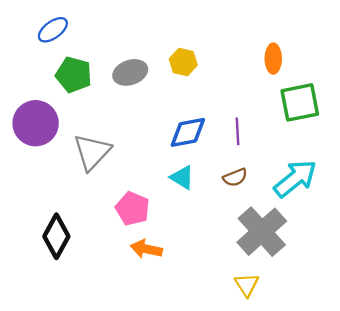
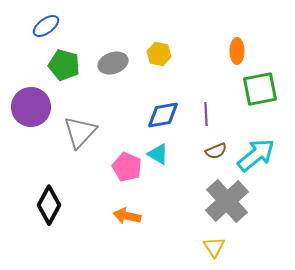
brown semicircle: (235, 177) -> (216, 151), moved
pink pentagon: (133, 209) -> (127, 167), moved

